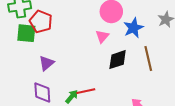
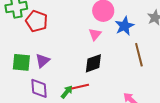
green square: (26, 33) -> (21, 62), moved
black diamond: (118, 60) -> (93, 63), moved

